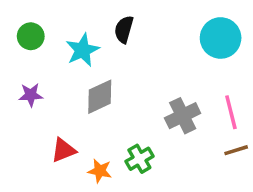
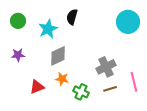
pink line: (231, 112) -> (134, 82), moved
brown line: (236, 150) -> (110, 89), moved
green cross: (139, 159) -> (81, 92), turned -35
orange star: (100, 171) -> (62, 79), moved

